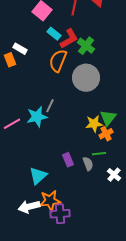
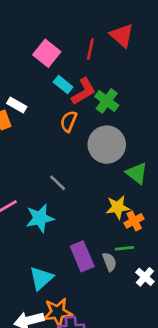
orange semicircle: (58, 61) -> (69, 121), size x0.7
gray line: (50, 106) -> (58, 183), turned -72
cyan star: (37, 117) -> (40, 218), moved
green triangle: (108, 118) -> (137, 173), moved, turned -30
purple rectangle: (68, 160) -> (82, 256), size x1.5

